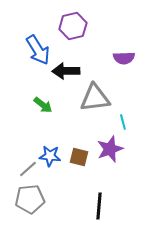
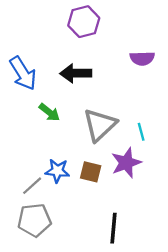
blue arrow: (38, 50) -> (23, 73), moved
gray triangle: (95, 98) -> (100, 125), moved, turned -36

